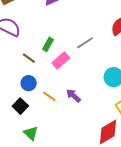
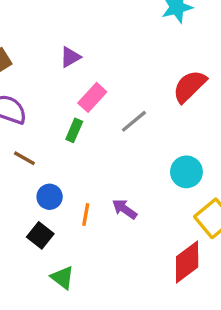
brown line: (29, 58) -> (24, 158), moved
pink rectangle: (61, 61) -> (92, 97), moved
orange line: (49, 96) -> (86, 215), turned 72

